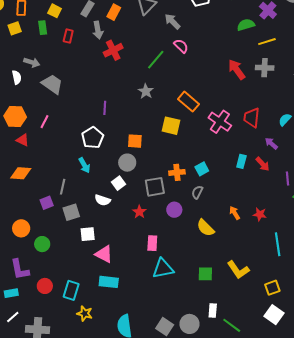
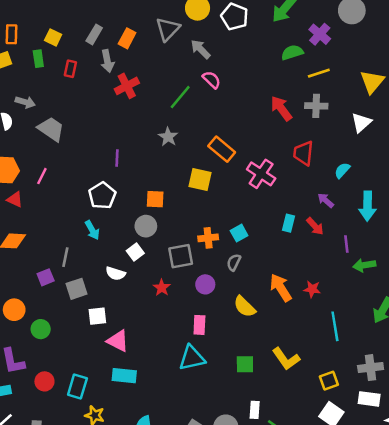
red trapezoid: (252, 118) -> (303, 153), moved
orange arrow: (235, 213) -> (281, 288), size x1.6
pink rectangle: (152, 243) -> (199, 325), moved

